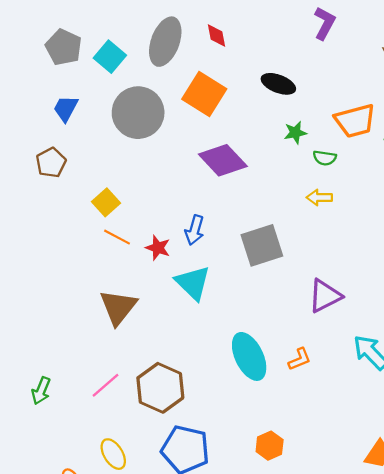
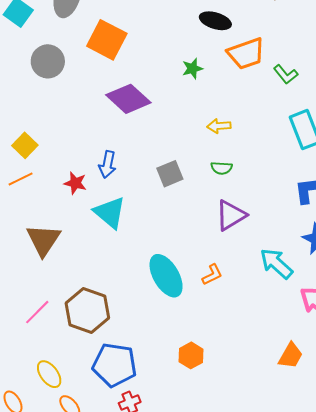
black ellipse: (278, 84) -> (215, 21), moved
gray circle: (138, 113) -> (48, 61), size x0.7
green semicircle: (325, 158) -> (222, 168), moved
orange line: (117, 237) -> (21, 179), moved, turned -50
gray square: (262, 245) -> (170, 174), size x0.7

